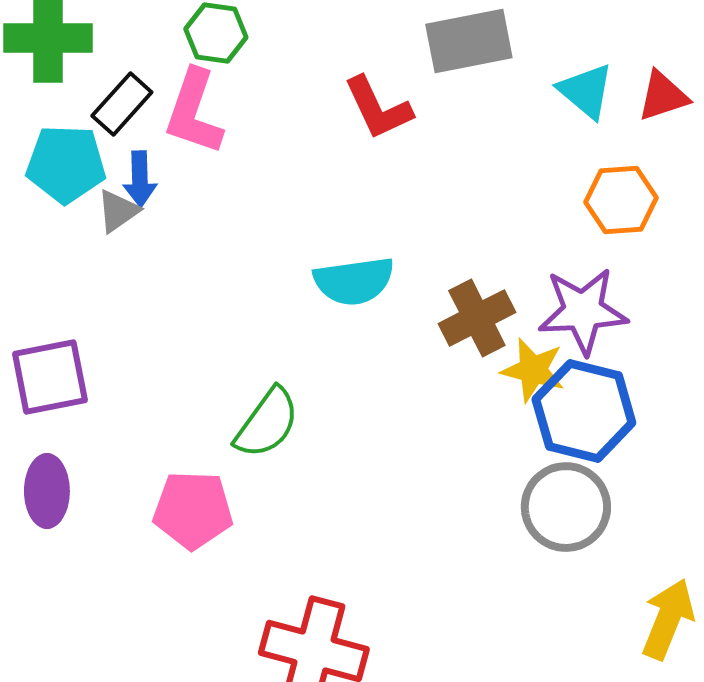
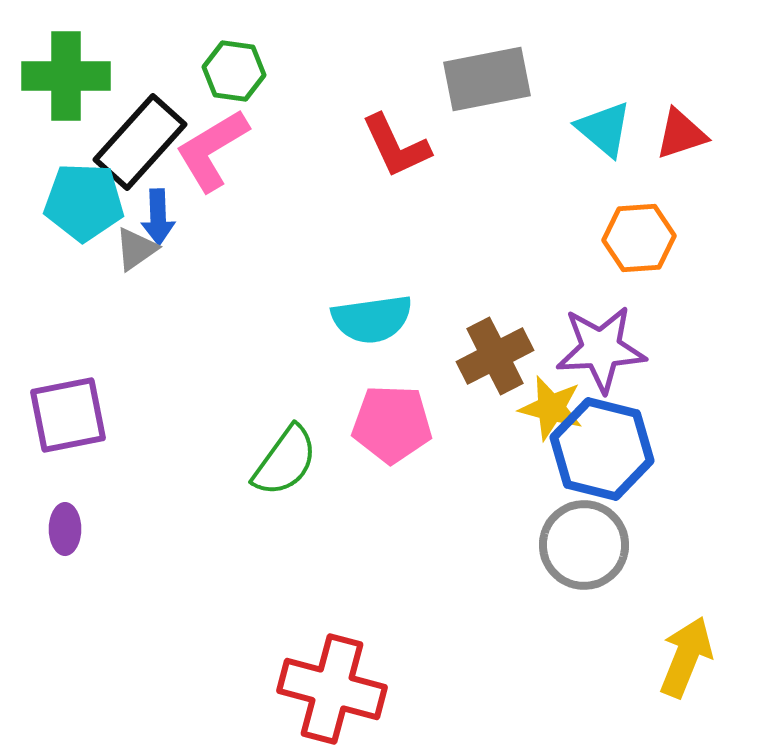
black rectangle: (122, 104) -> (140, 142), size x1.5
pink L-shape: (194, 112) -> (212, 150), turned 40
purple ellipse: (47, 491) -> (65, 529), size x0.7
pink pentagon: (193, 510) -> (392, 424), moved

